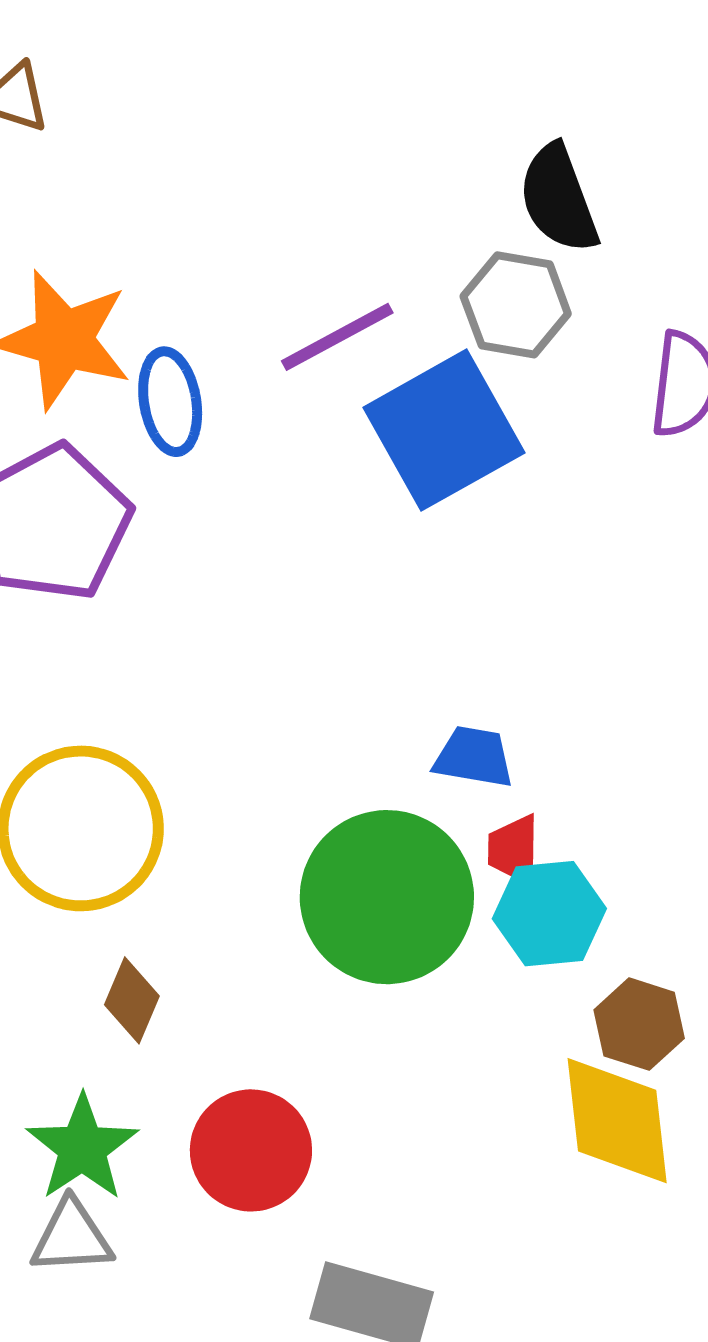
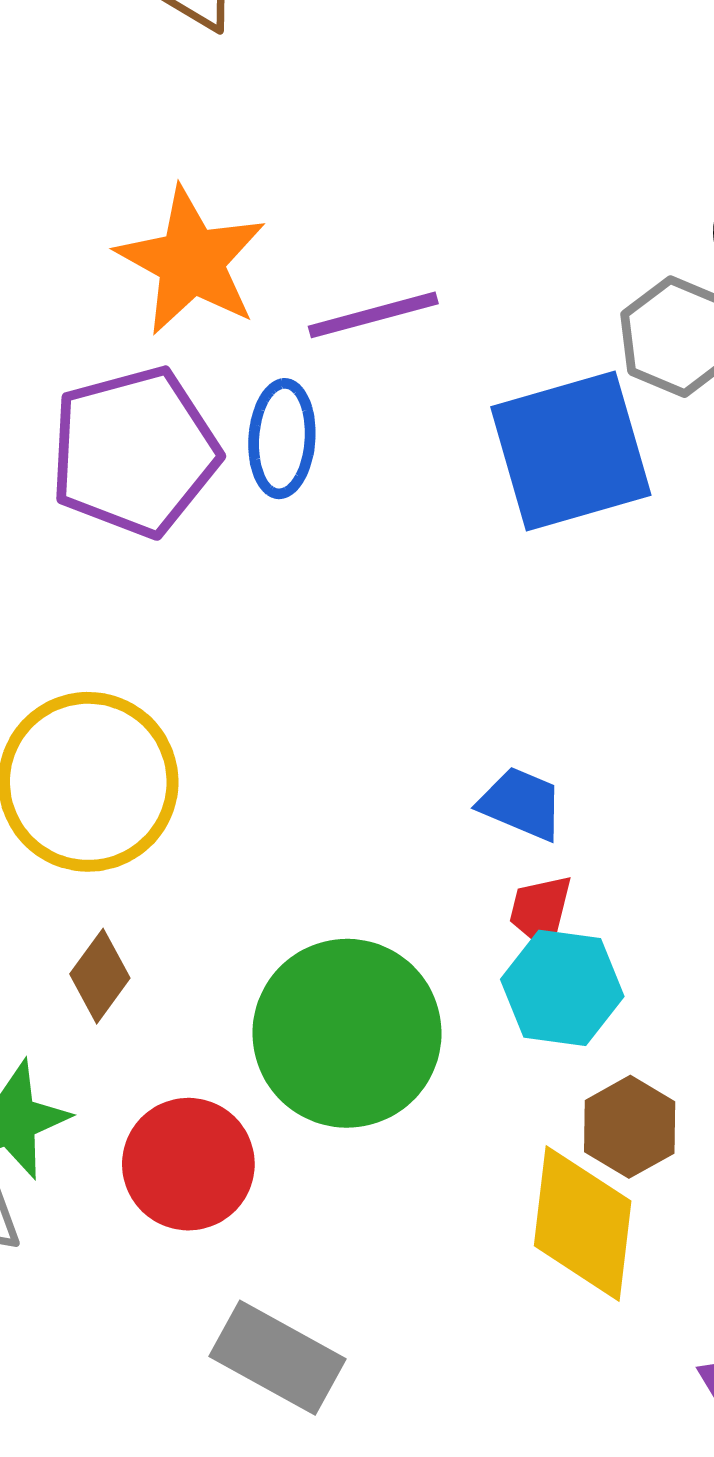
purple line: (337, 337) -> (373, 315), moved
blue ellipse: (170, 402) -> (282, 439), moved
green circle: (387, 897) -> (347, 1033), moved

